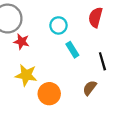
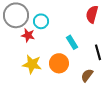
cyan circle: (58, 25) -> (41, 21), moved
orange circle: (49, 94) -> (59, 63), moved

